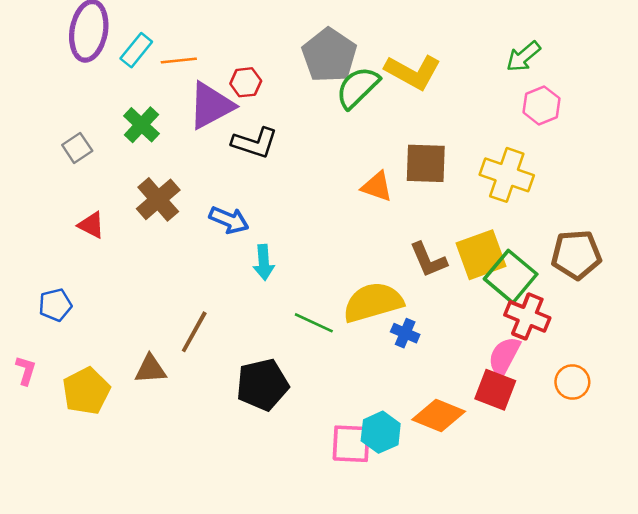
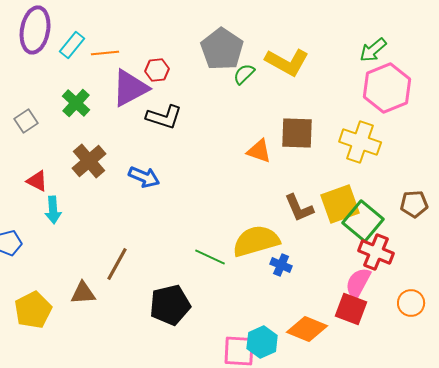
green semicircle: (358, 87) -> (244, 74), size x0.6
pink hexagon: (541, 105) -> (387, 88), size x1.6
brown pentagon: (576, 255) -> (414, 204), size x0.7
cyan arrow: (264, 262) -> (53, 210), moved

